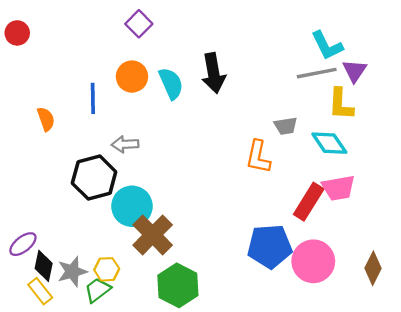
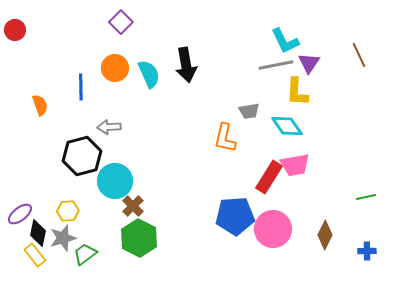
brown cross: (153, 235) -> (133, 206), size x0.6
yellow hexagon: (107, 269) -> (68, 211), moved
green hexagon: (178, 285) -> (139, 238), moved

